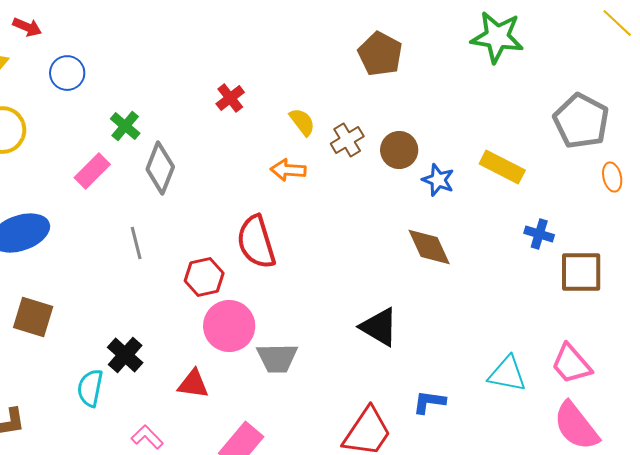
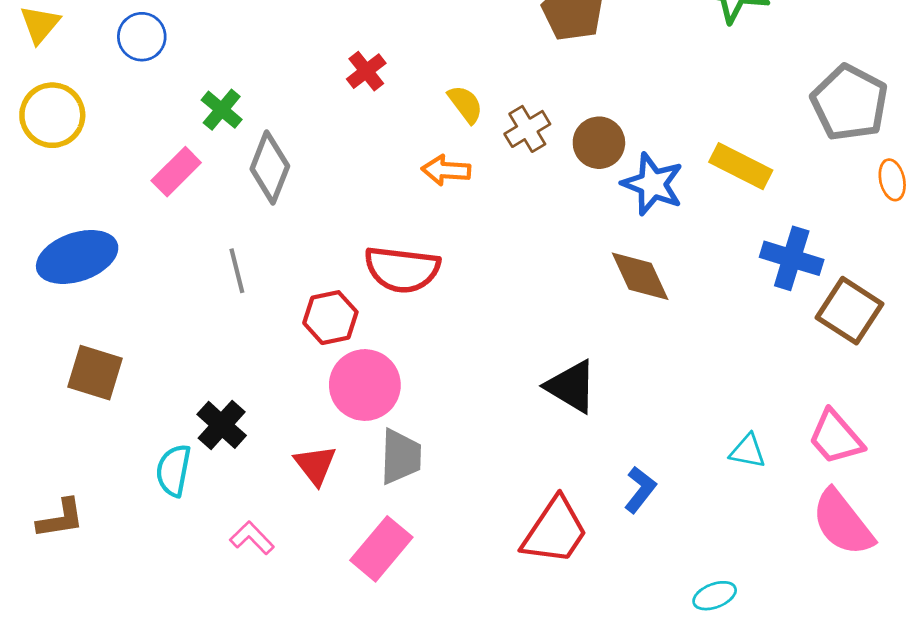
blue star: (438, 180) -> (653, 184), size x1.4
blue cross: (539, 234) -> (792, 258), size x1.5
red semicircle: (256, 242) -> (402, 269), turned -66
brown square: (581, 272) -> (849, 311), turned 33
gray trapezoid: (277, 358) -> (401, 457), moved, turned -87
cyan triangle: (507, 374) -> (748, 451), size x0.7
red triangle: (193, 384) -> (315, 465), turned 44
blue L-shape: (429, 402) -> (640, 490), turned 120

